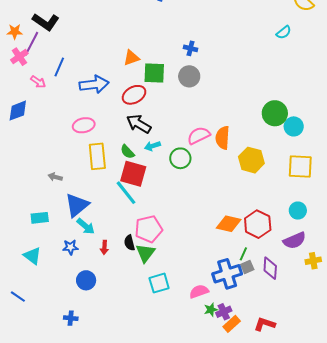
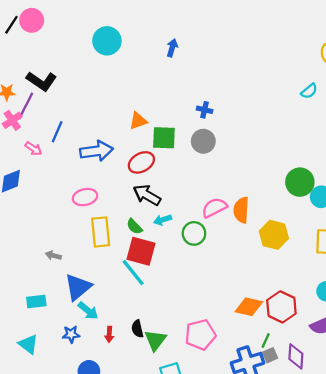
pink pentagon: (149, 229) -> (200, 335), moved

